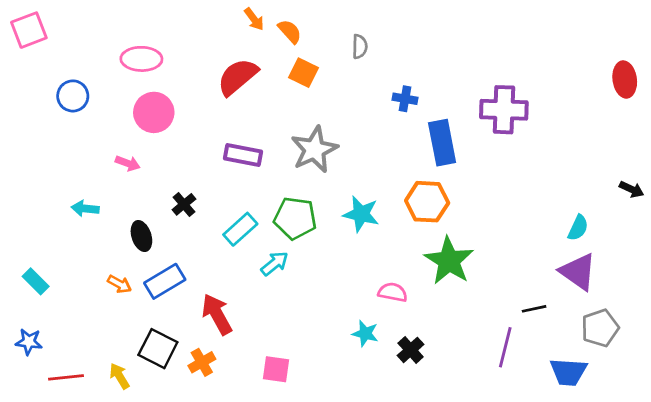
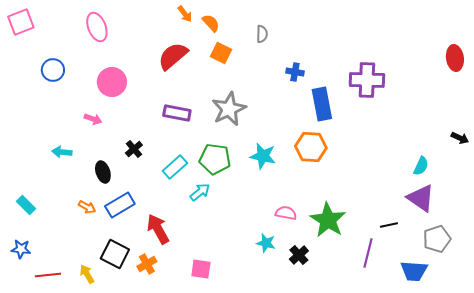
pink ellipse: (141, 59) -> (97, 27), moved, turned 68
green star: (449, 261) -> (328, 220), moved

